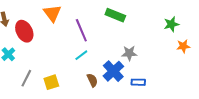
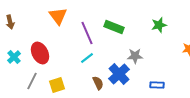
green rectangle: (115, 15) -> (114, 27), moved
green star: (171, 24) -> (159, 25), moved
red ellipse: (24, 31) -> (40, 53), moved
blue rectangle: (138, 82) -> (157, 85), moved

